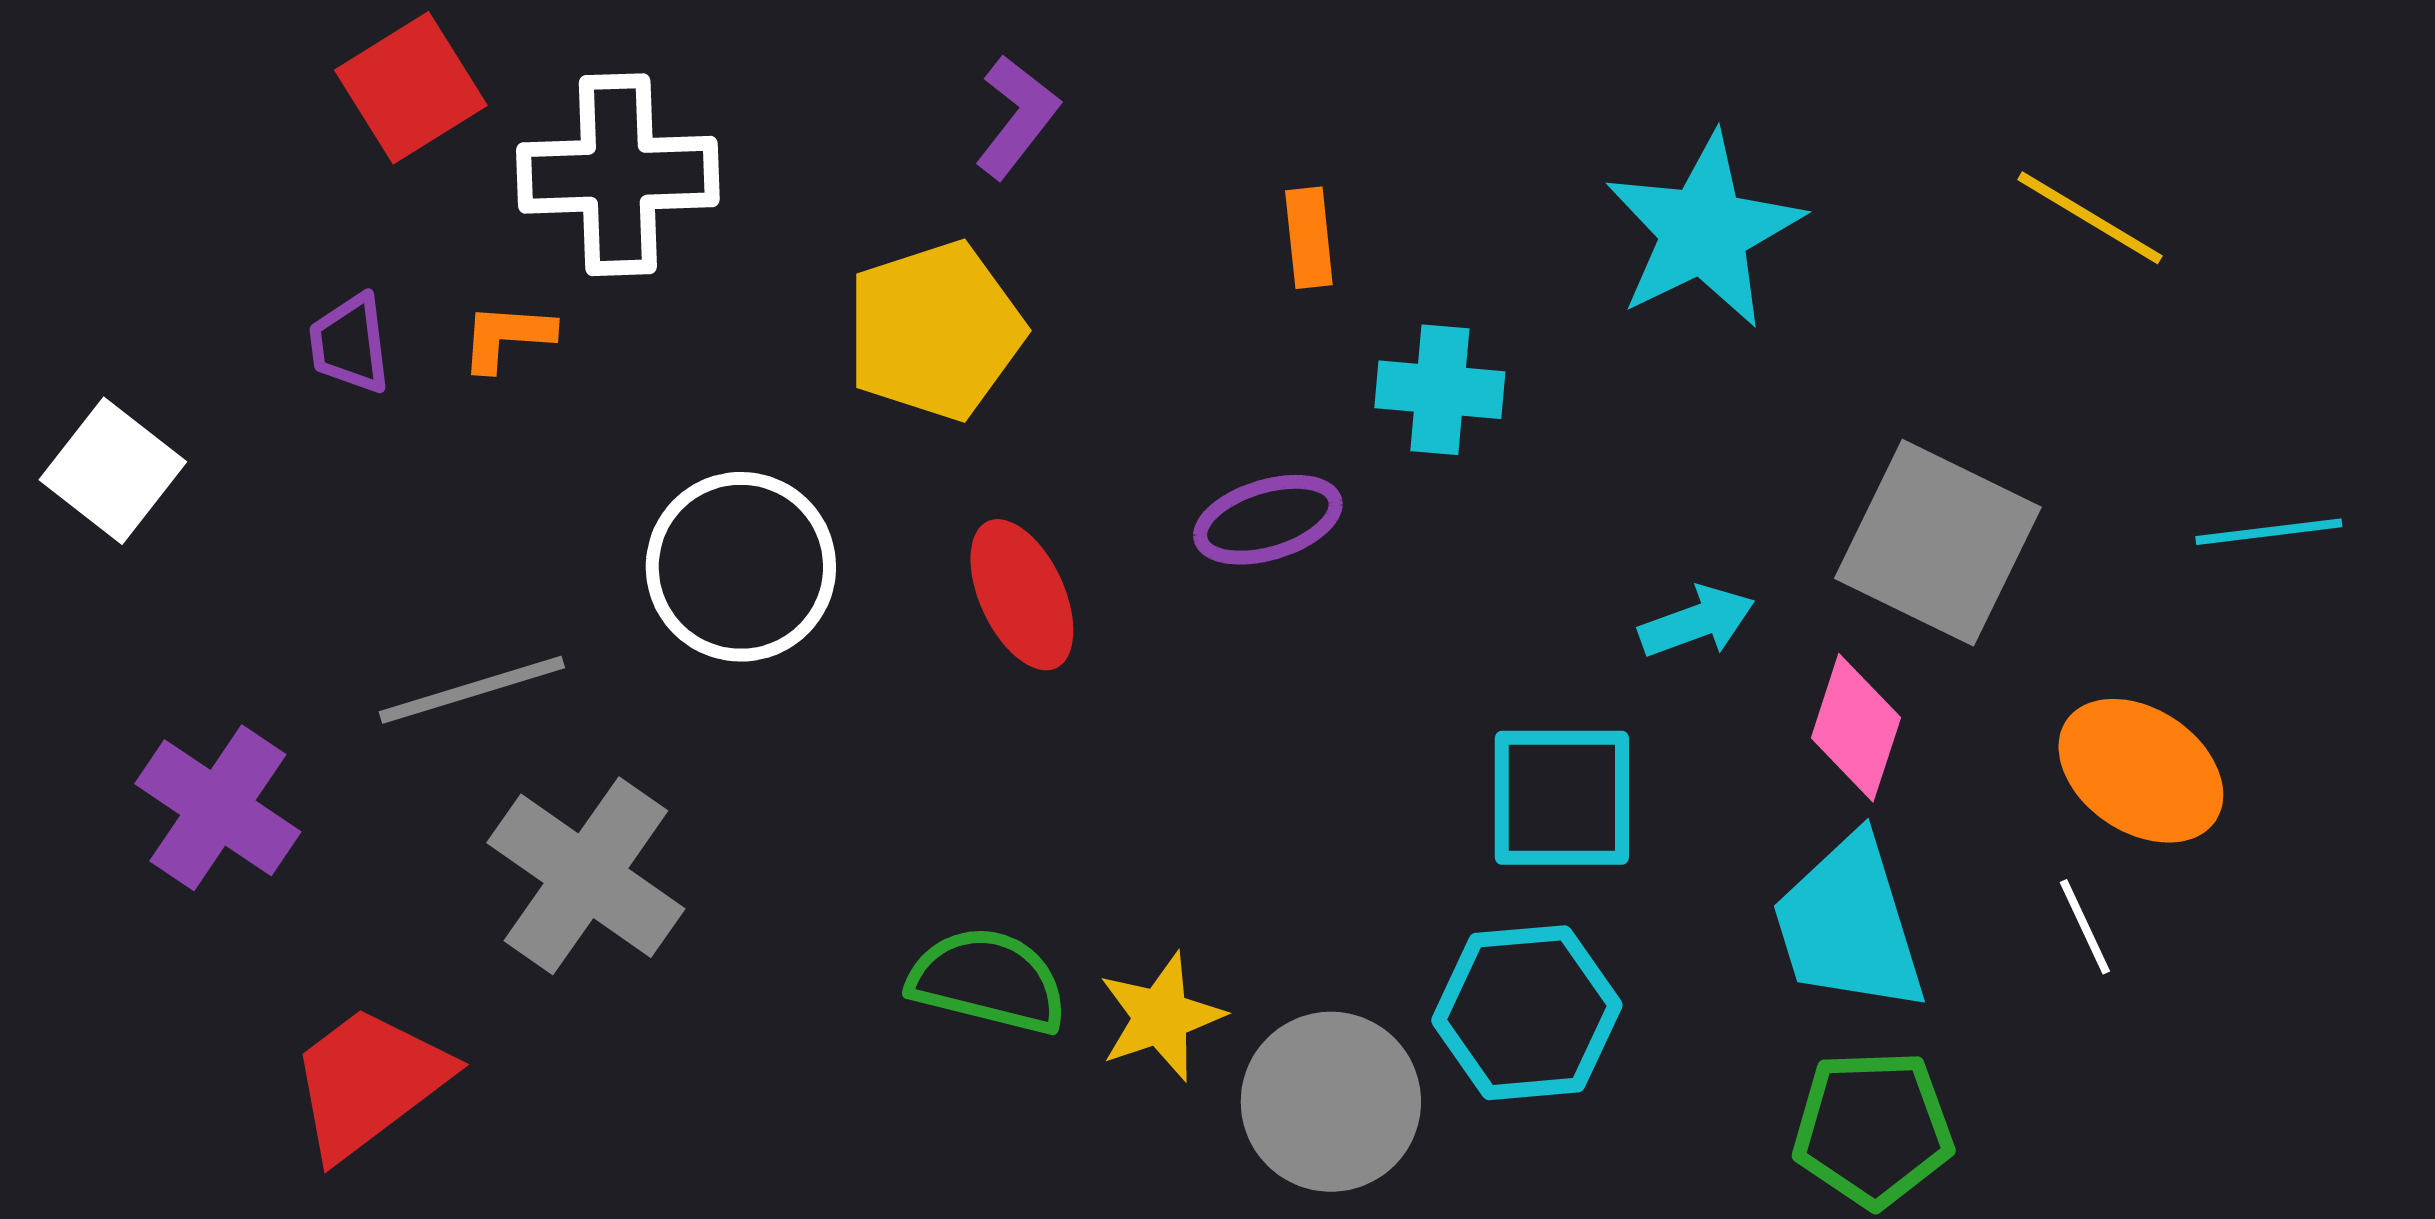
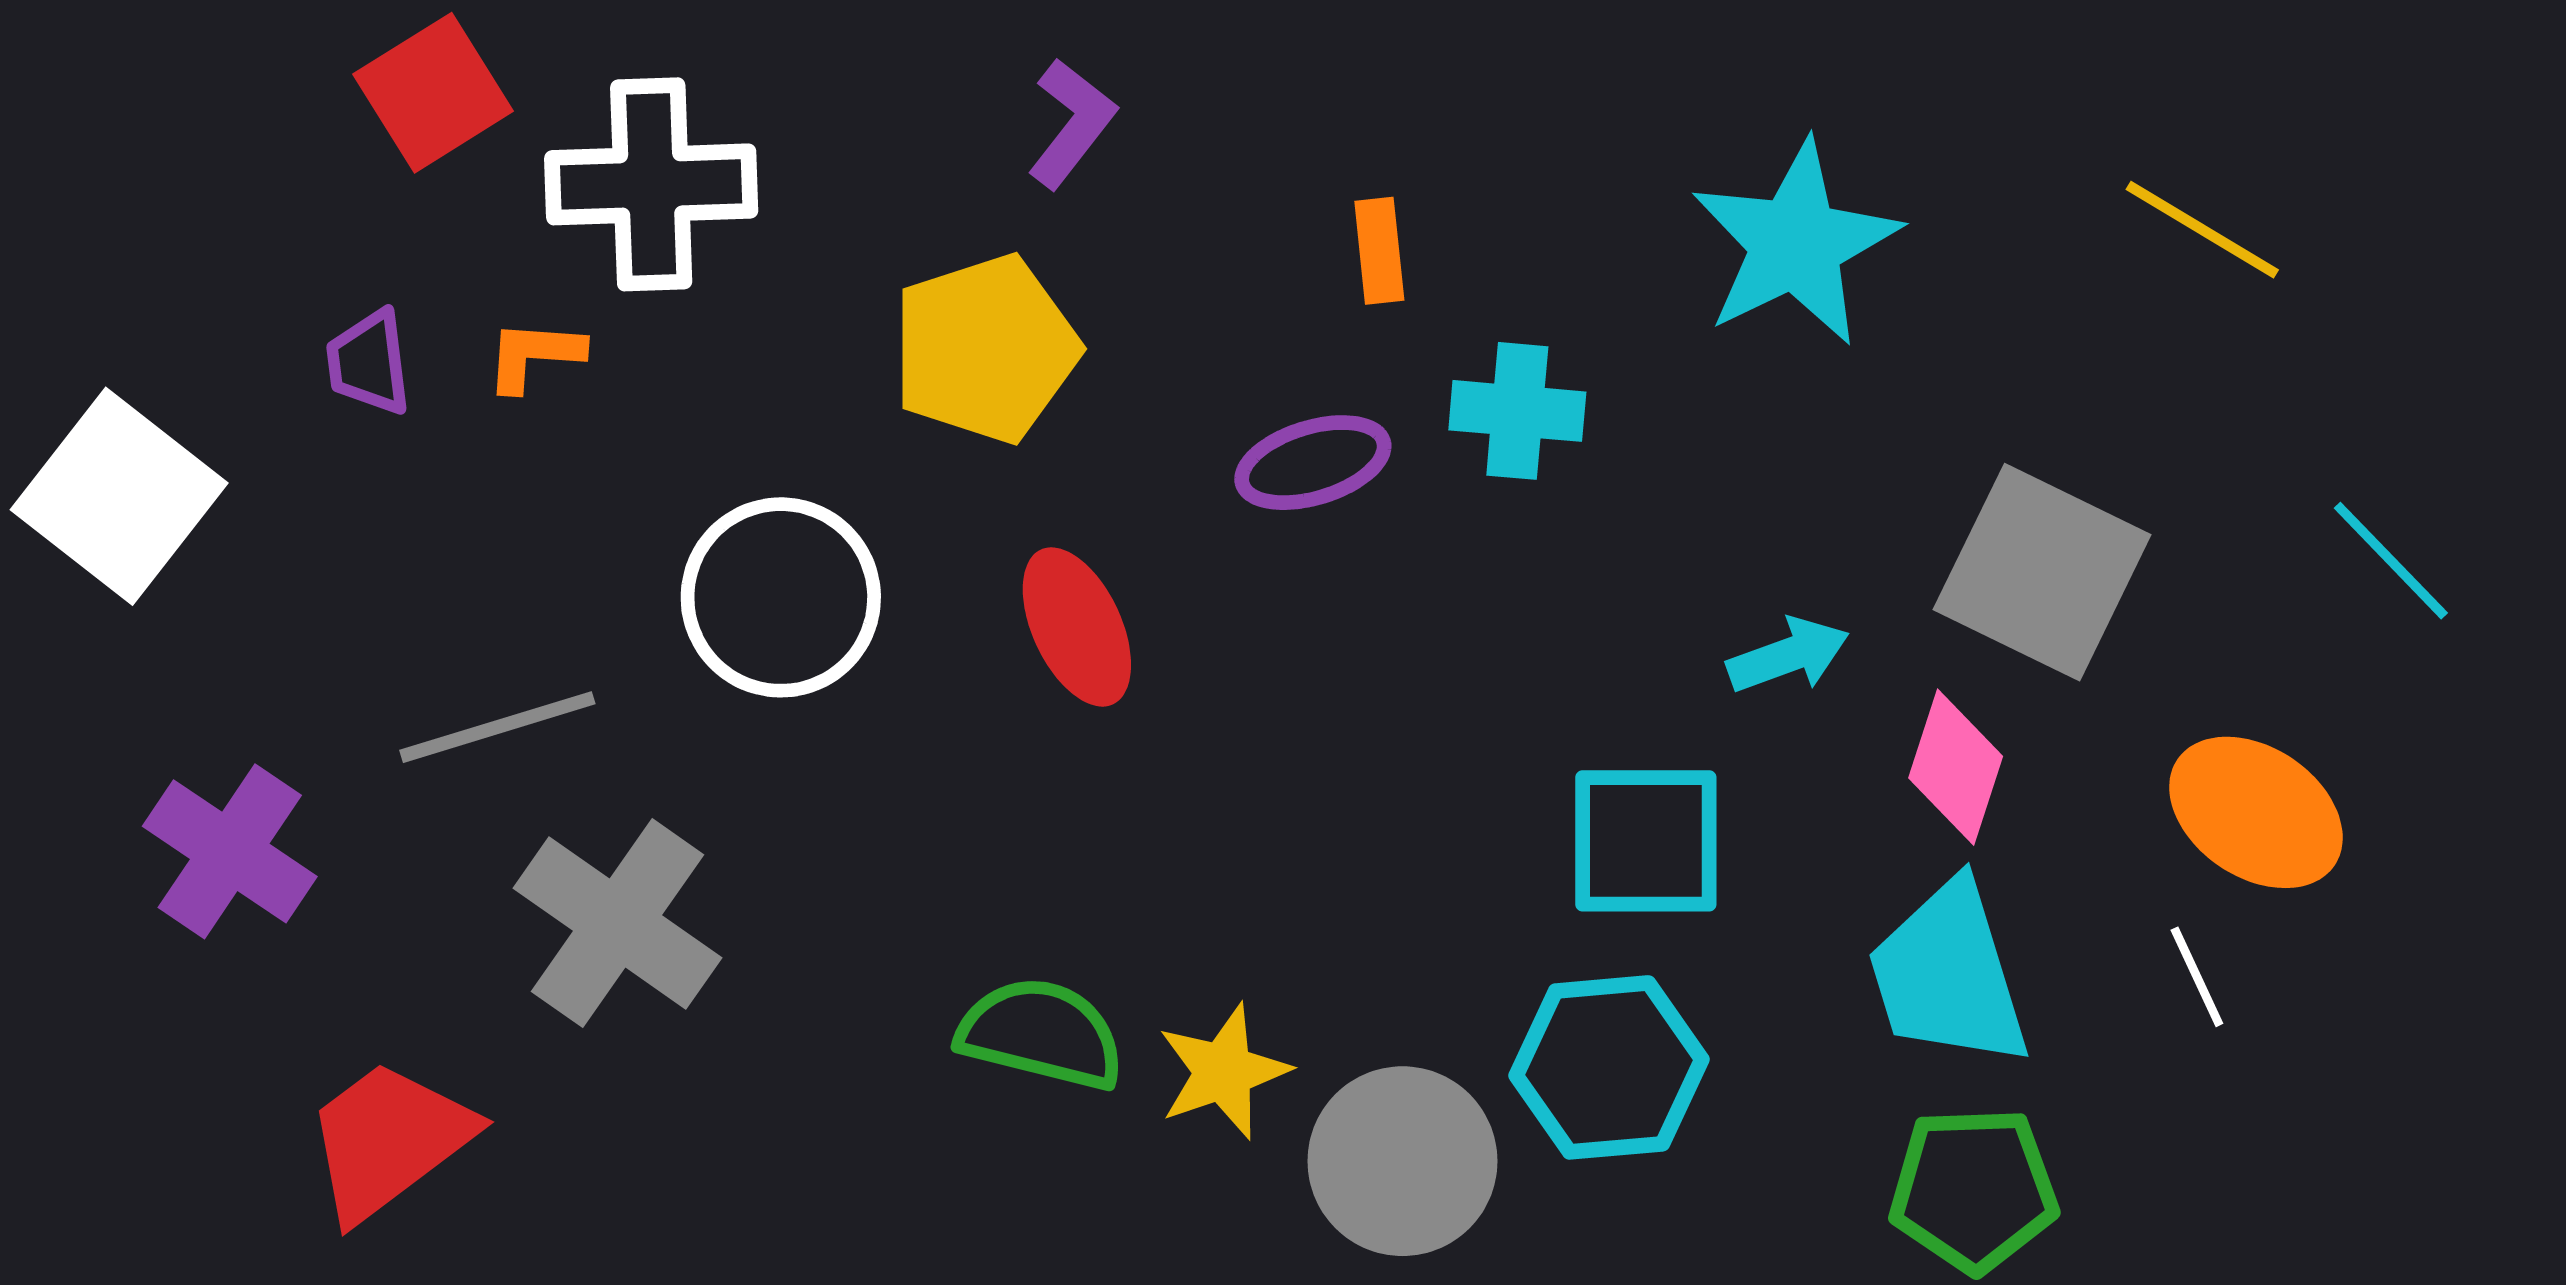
white square: (113, 471) -> (119, 496), size x1.4
purple ellipse: (1268, 520) -> (1313, 463), moved
cyan line: (2269, 532) -> (2391, 561), turned 53

